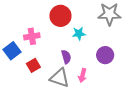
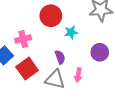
red square: (33, 65) -> (27, 69), size x1.5

